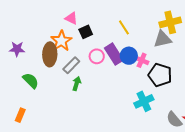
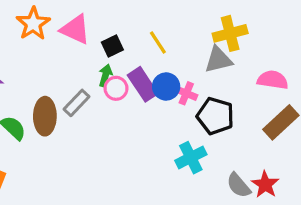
pink triangle: (71, 18) -> (75, 29), size x1.5
black square: (86, 32) -> (112, 46), moved
orange star: (61, 41) -> (33, 24), moved
brown ellipse: (50, 54) -> (45, 116), moved
green arrow: (77, 84) -> (105, 76), moved

